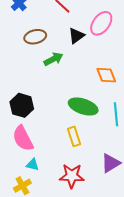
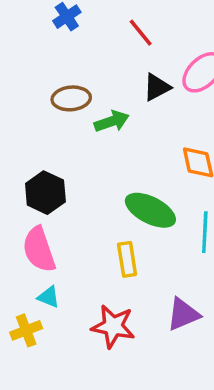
brown ellipse: (35, 37) -> (71, 98), moved

